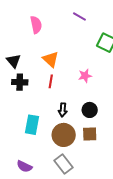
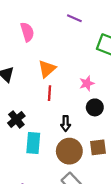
orange triangle: (51, 59) -> (47, 69), turned 42
black cross: (20, 82) -> (16, 119), moved, turned -35
black circle: (90, 110) -> (95, 107), moved

